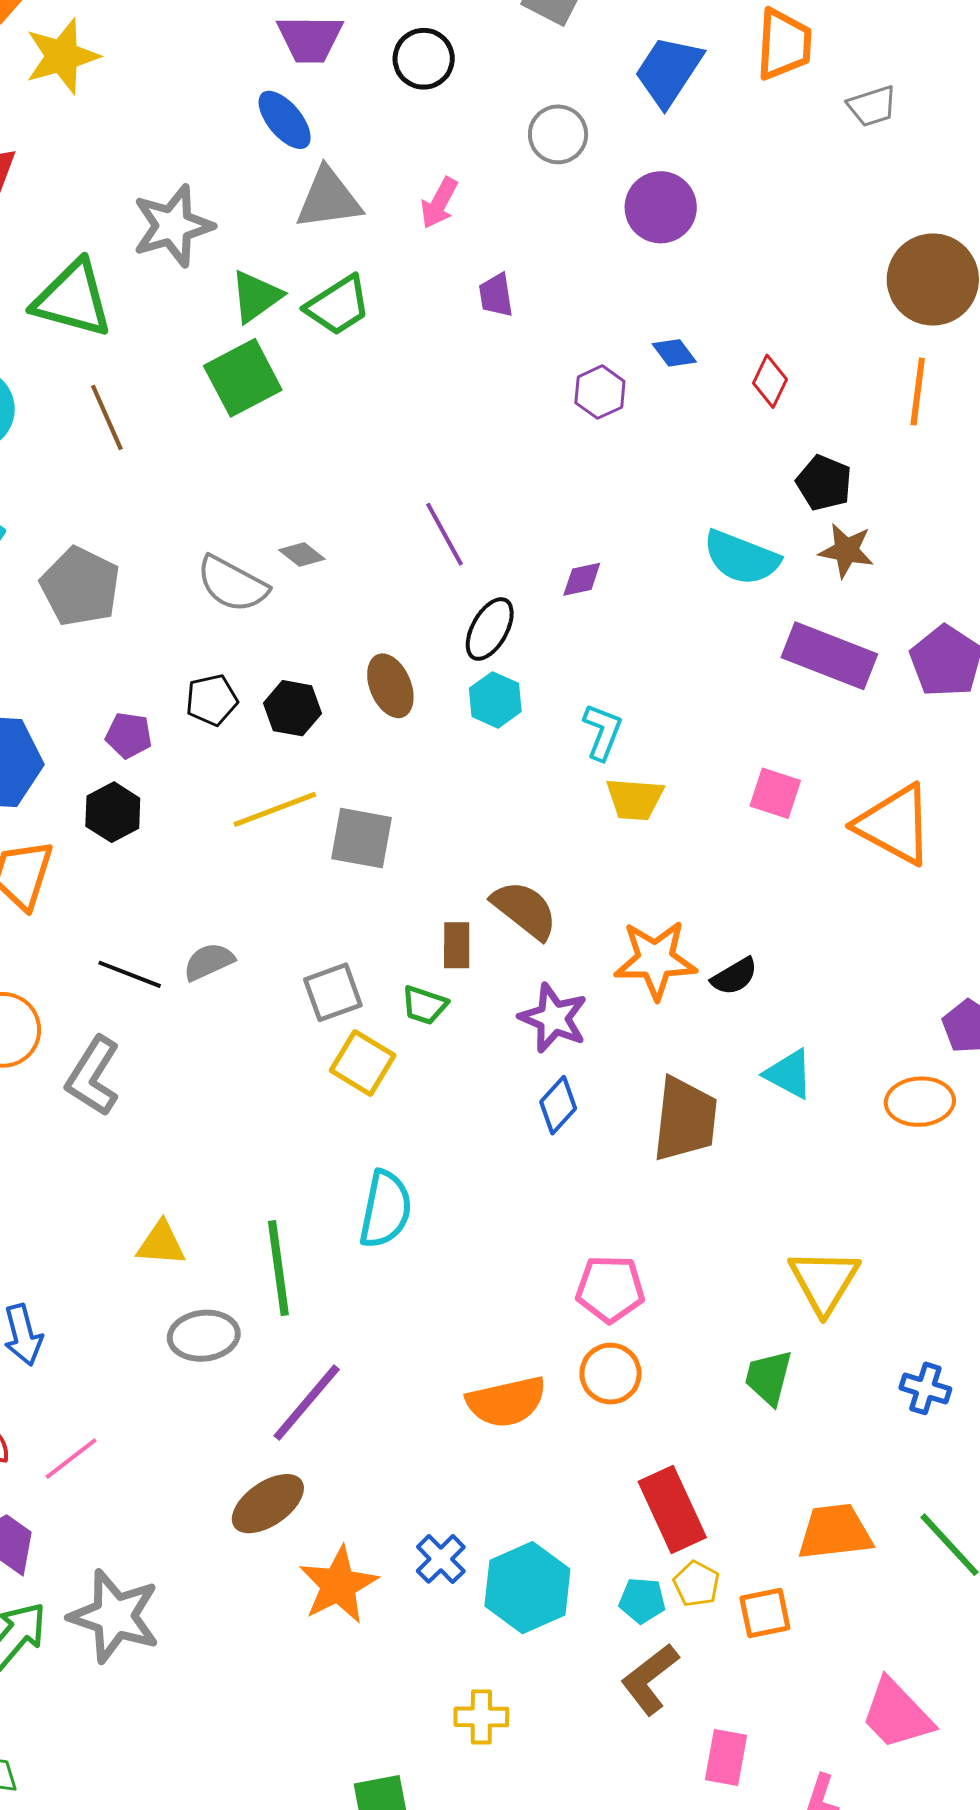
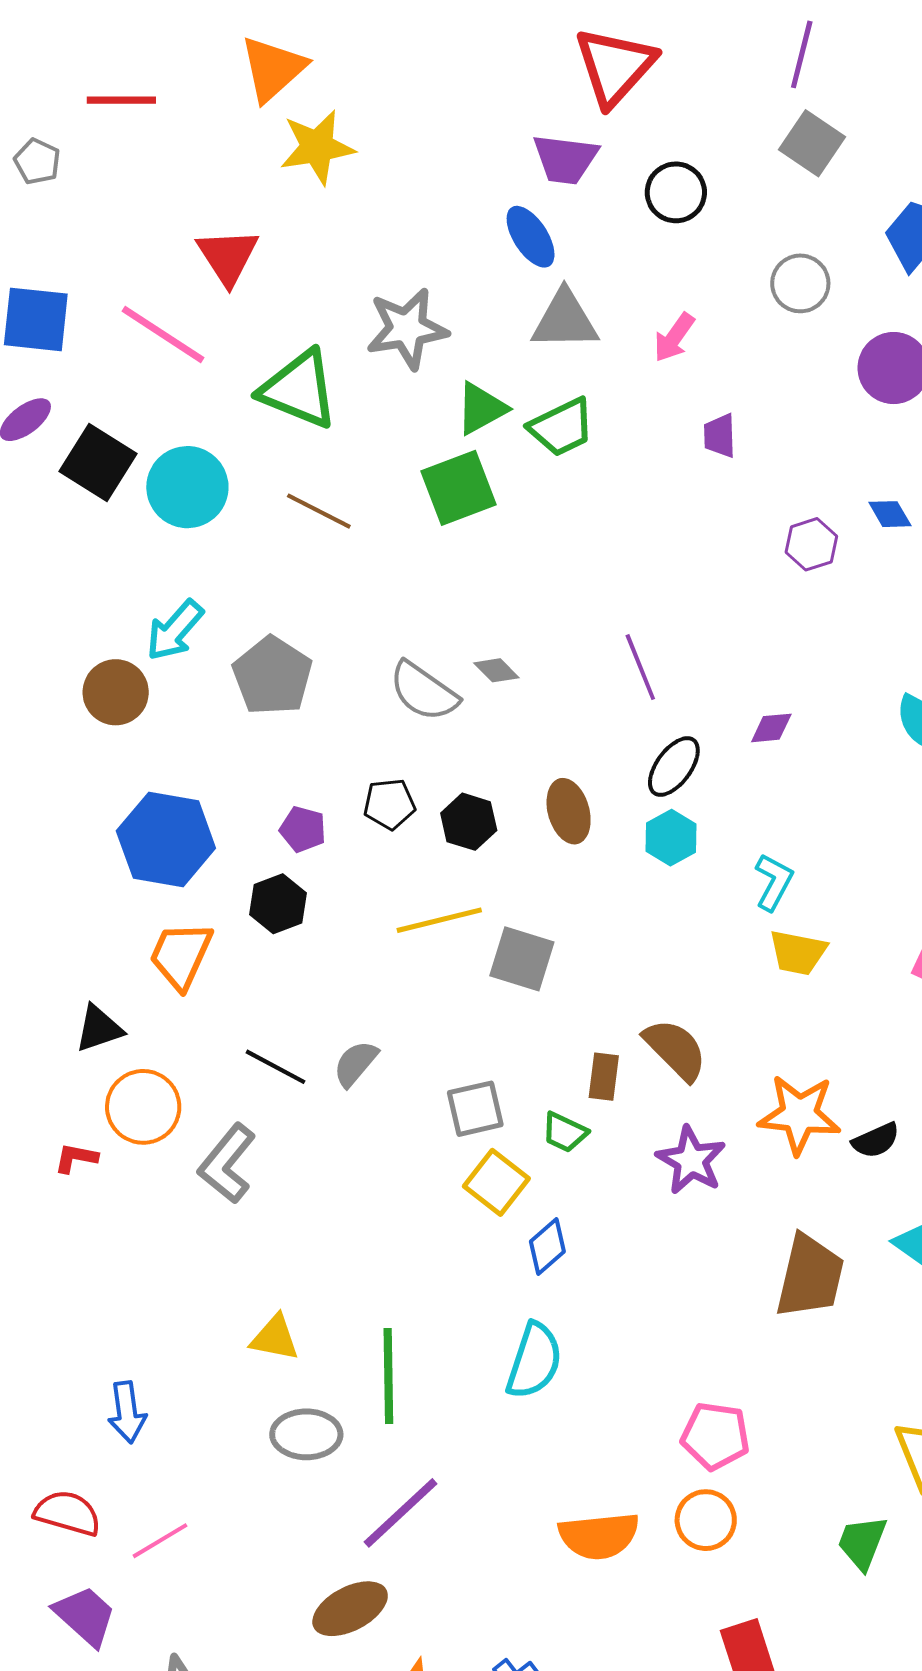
brown line: (107, 417) -> (319, 511), turned -46
gray semicircle: (209, 962) -> (355, 1064), turned -32
blue diamond: (558, 1105) -> (547, 1247), moved
cyan semicircle: (385, 1209) -> (534, 1361), moved

